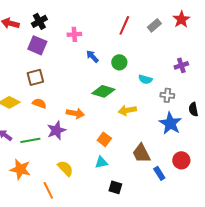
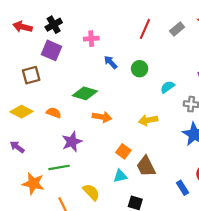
brown square: (35, 77) -> (31, 75), moved
cyan semicircle: (145, 79) -> (167, 87), turned 128
green diamond: (103, 91) -> (85, 93), moved
orange arrow: (75, 113) -> (102, 117), moved
green line: (30, 140) -> (59, 167), moved
brown trapezoid: (141, 153) -> (146, 166), moved
yellow semicircle: (65, 168) -> (91, 192), moved

